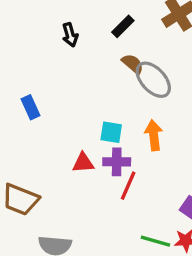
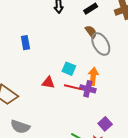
purple cross: (117, 162) -> (88, 89), moved
red line: (128, 186) -> (73, 87), moved, turned 66

